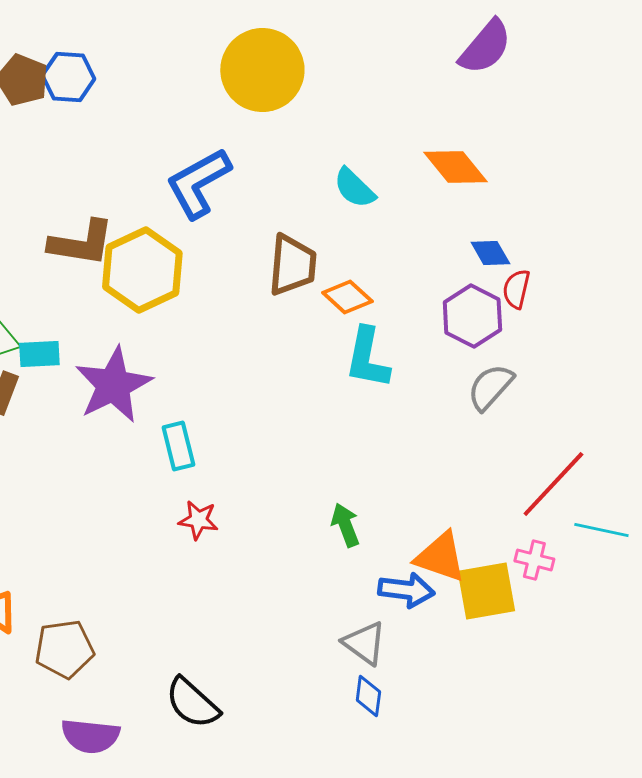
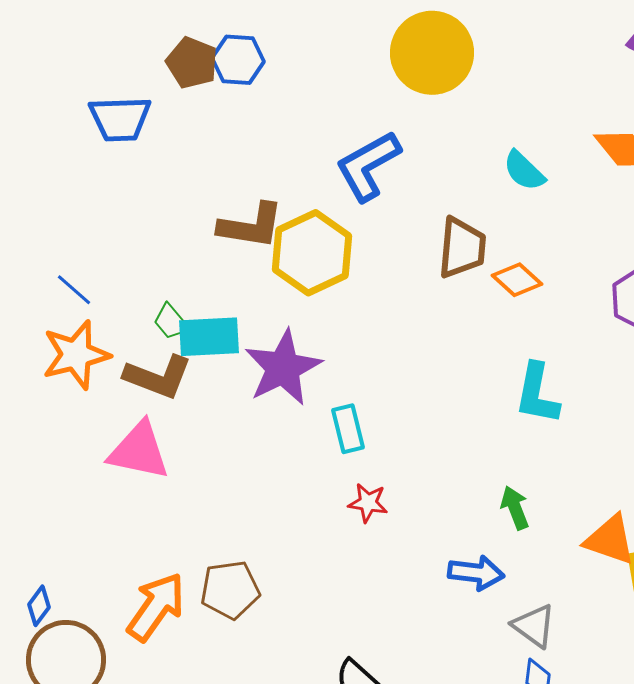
cyan rectangle: (39, 354) -> (209, 337), size x1.5
cyan L-shape: (367, 358) -> (537, 394), moved
blue arrow: (406, 590) -> (476, 573), moved
brown pentagon: (64, 649) -> (230, 590), moved

